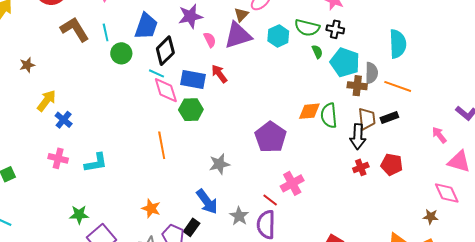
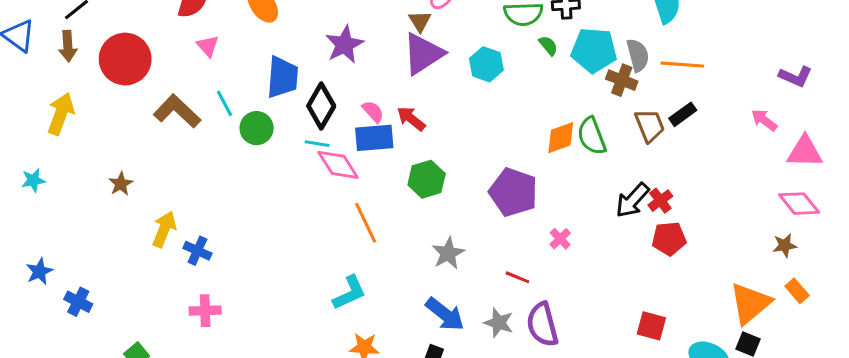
cyan hexagon: (278, 36) -> (486, 64), moved
pink semicircle: (210, 40) -> (373, 112), moved
brown cross: (357, 86) -> (622, 80), turned 30
green hexagon: (191, 110) -> (427, 179), moved
black arrow: (358, 137) -> (632, 200), moved, turned 55
orange line: (162, 145) -> (366, 223), moved
cyan L-shape: (96, 163) -> (349, 293), moved
red pentagon: (392, 165) -> (669, 239), moved
pink cross: (292, 183) -> (560, 239), moved, size x0.6
red line: (270, 200) -> (517, 277), moved

